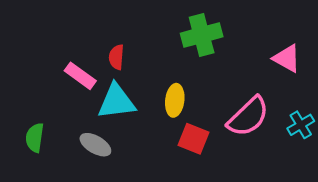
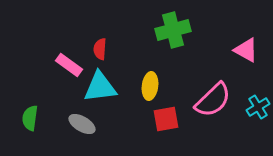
red square: (193, 139) -> (166, 119), turned -32

